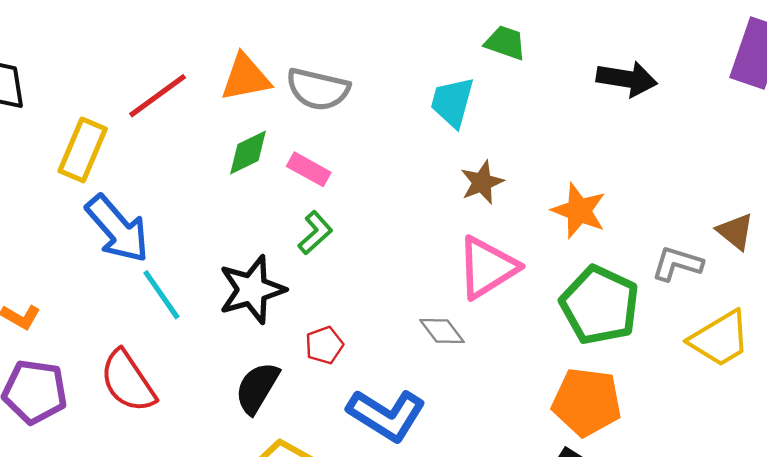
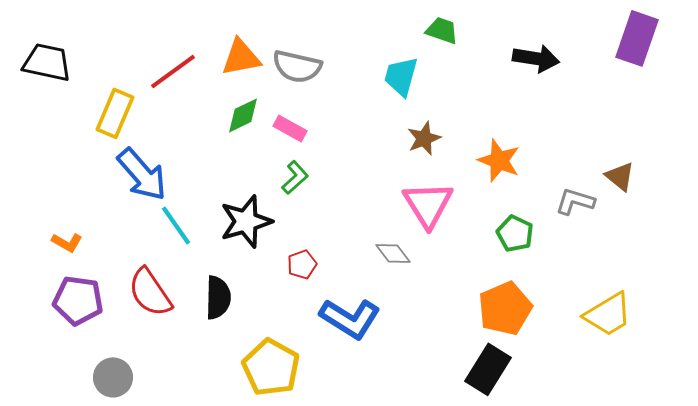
pink triangle: (487, 268) -> (428, 204), turned -30
green pentagon: (600, 305) -> (515, 233), size x0.6
yellow trapezoid: (720, 339) -> (608, 314), moved
black semicircle: (257, 388) -> (218, 297), moved, turned 150
orange pentagon: (587, 402) -> (505, 308), turned -30

